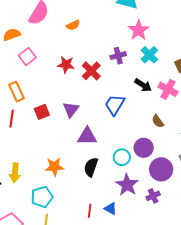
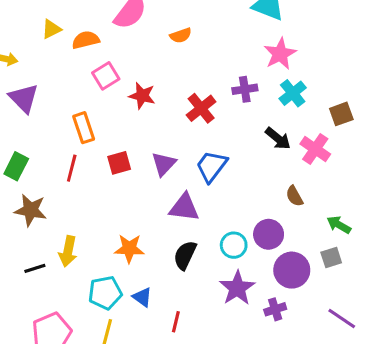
red star: (66, 65) -> (142, 96), moved
blue trapezoid: (115, 105) -> (212, 166), moved
blue triangle: (111, 209) -> (142, 297), moved

